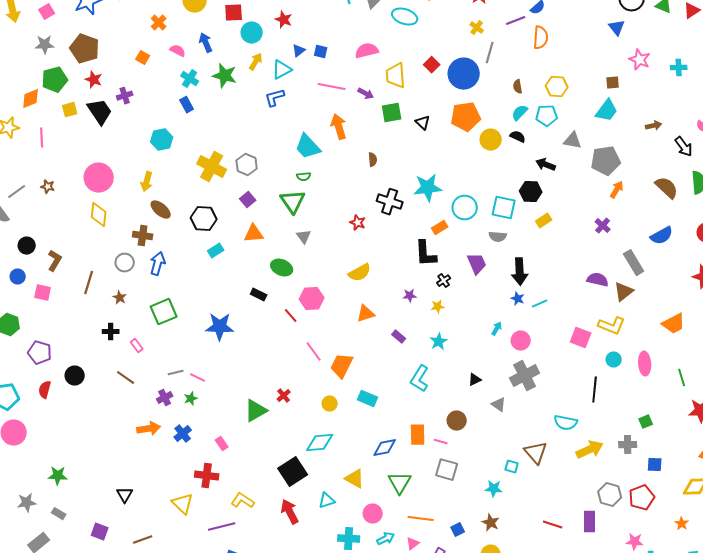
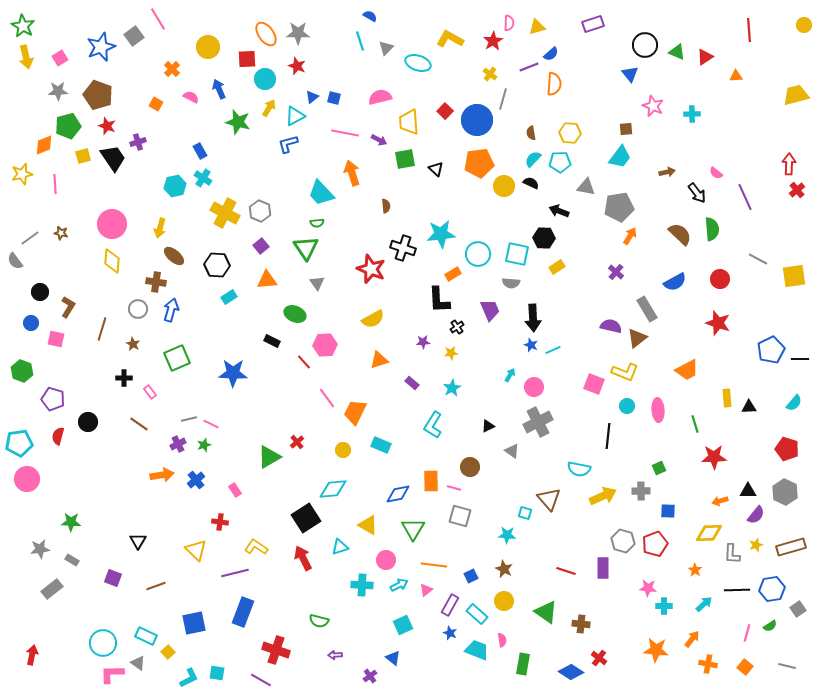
cyan cross: (190, 79) -> (203, 178), moved
red star: (358, 223) -> (371, 269), size x1.8
red cross: (207, 476) -> (220, 522), size x0.7

